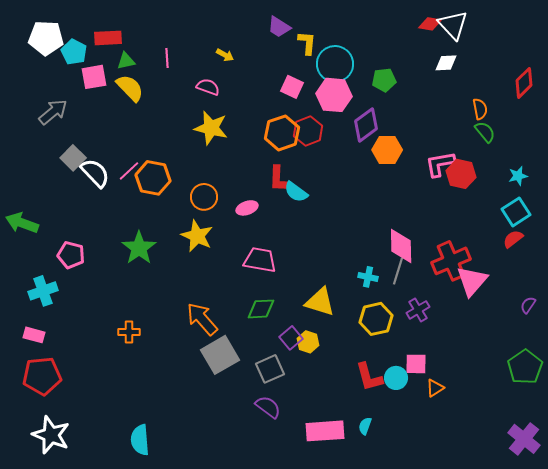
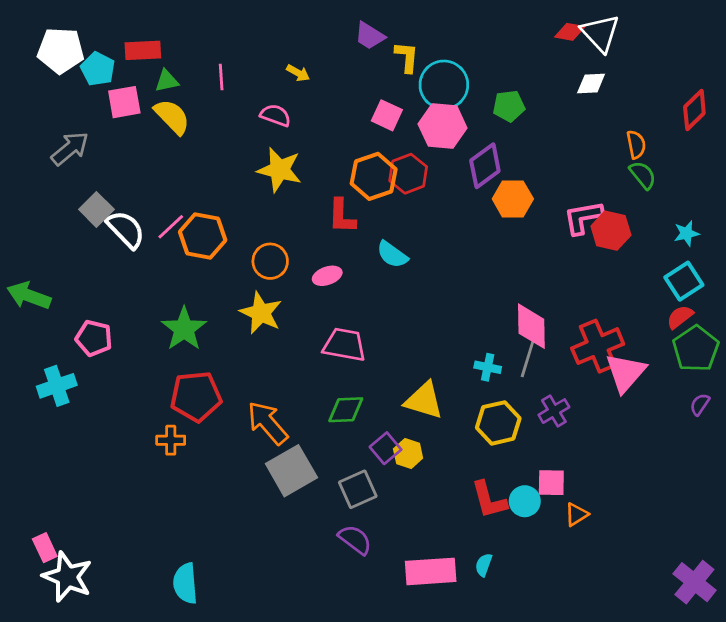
red L-shape: (279, 179) -> (342, 216), moved
pink rectangle: (34, 335) -> (45, 548), moved, turned 50
green pentagon: (525, 367) -> (696, 349), moved
red pentagon: (42, 376) -> (196, 396), moved

